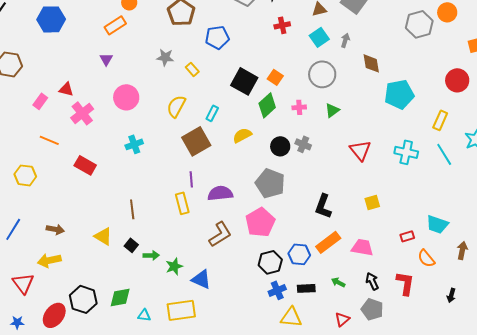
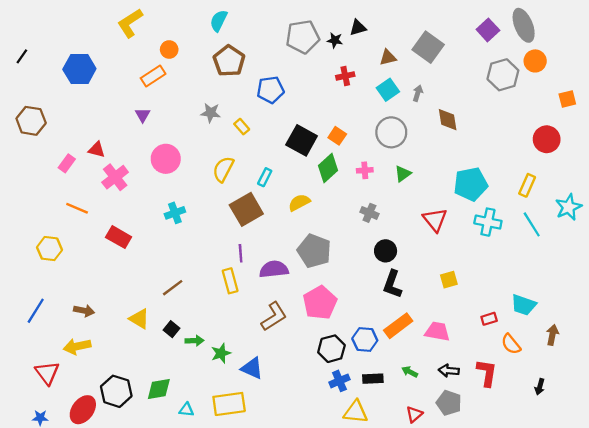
cyan pentagon: (399, 94) -> (471, 184), moved
black circle: (280, 146) -> (386, 251), moved
gray pentagon: (270, 183) -> (314, 251), moved
brown line: (132, 209) -> (173, 288), turned 60
black arrow: (372, 281) -> (449, 371), turned -60

